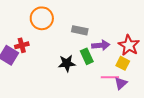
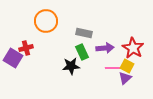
green rectangle: (87, 56) -> (82, 52), moved
pink line: (110, 77) -> (114, 68), moved
purple triangle: (121, 83) -> (125, 78), moved

